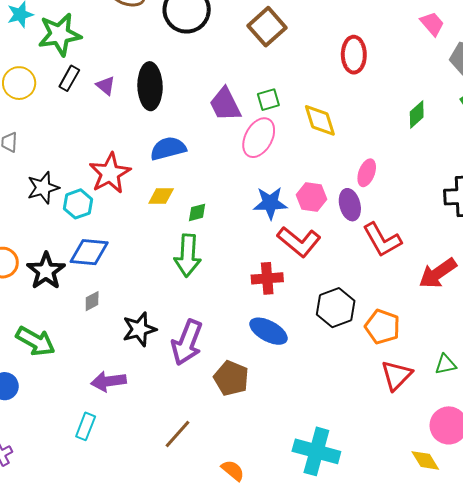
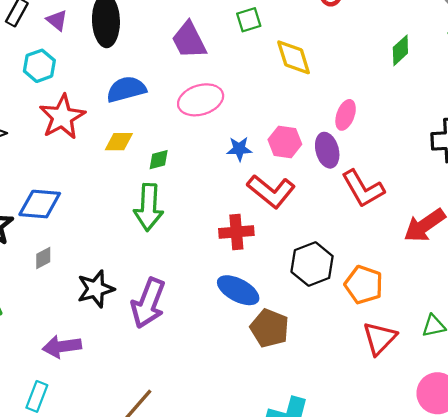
green square: (268, 100) -> (249, 20), moved
pink ellipse: (259, 138) -> (201, 100), moved, turned 45
blue star: (270, 203) -> (239, 149), size x0.7
cyan hexagon: (78, 204) -> (39, 66), moved
brown pentagon: (231, 378) -> (270, 328), moved

